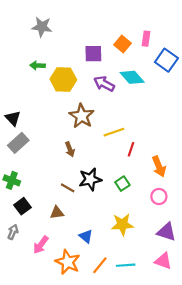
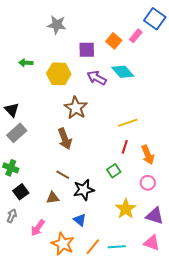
gray star: (42, 27) -> (57, 25), moved
pink rectangle: (146, 39) -> (136, 36), turned 32
blue square: (166, 60) -> (155, 19), moved
green arrow: (38, 65) -> (26, 63), moved
yellow line: (114, 132) -> (128, 123), moved
brown arrow: (70, 149) -> (65, 139), size x1.5
red line: (131, 149) -> (125, 147), moved
black star: (90, 179) -> (84, 190), moved
yellow star: (122, 224) -> (126, 209), moved, turned -30

